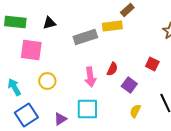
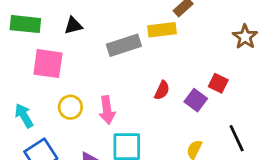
pink arrow: (90, 77) -> (107, 110), moved
purple square: (129, 85) -> (196, 100), moved

